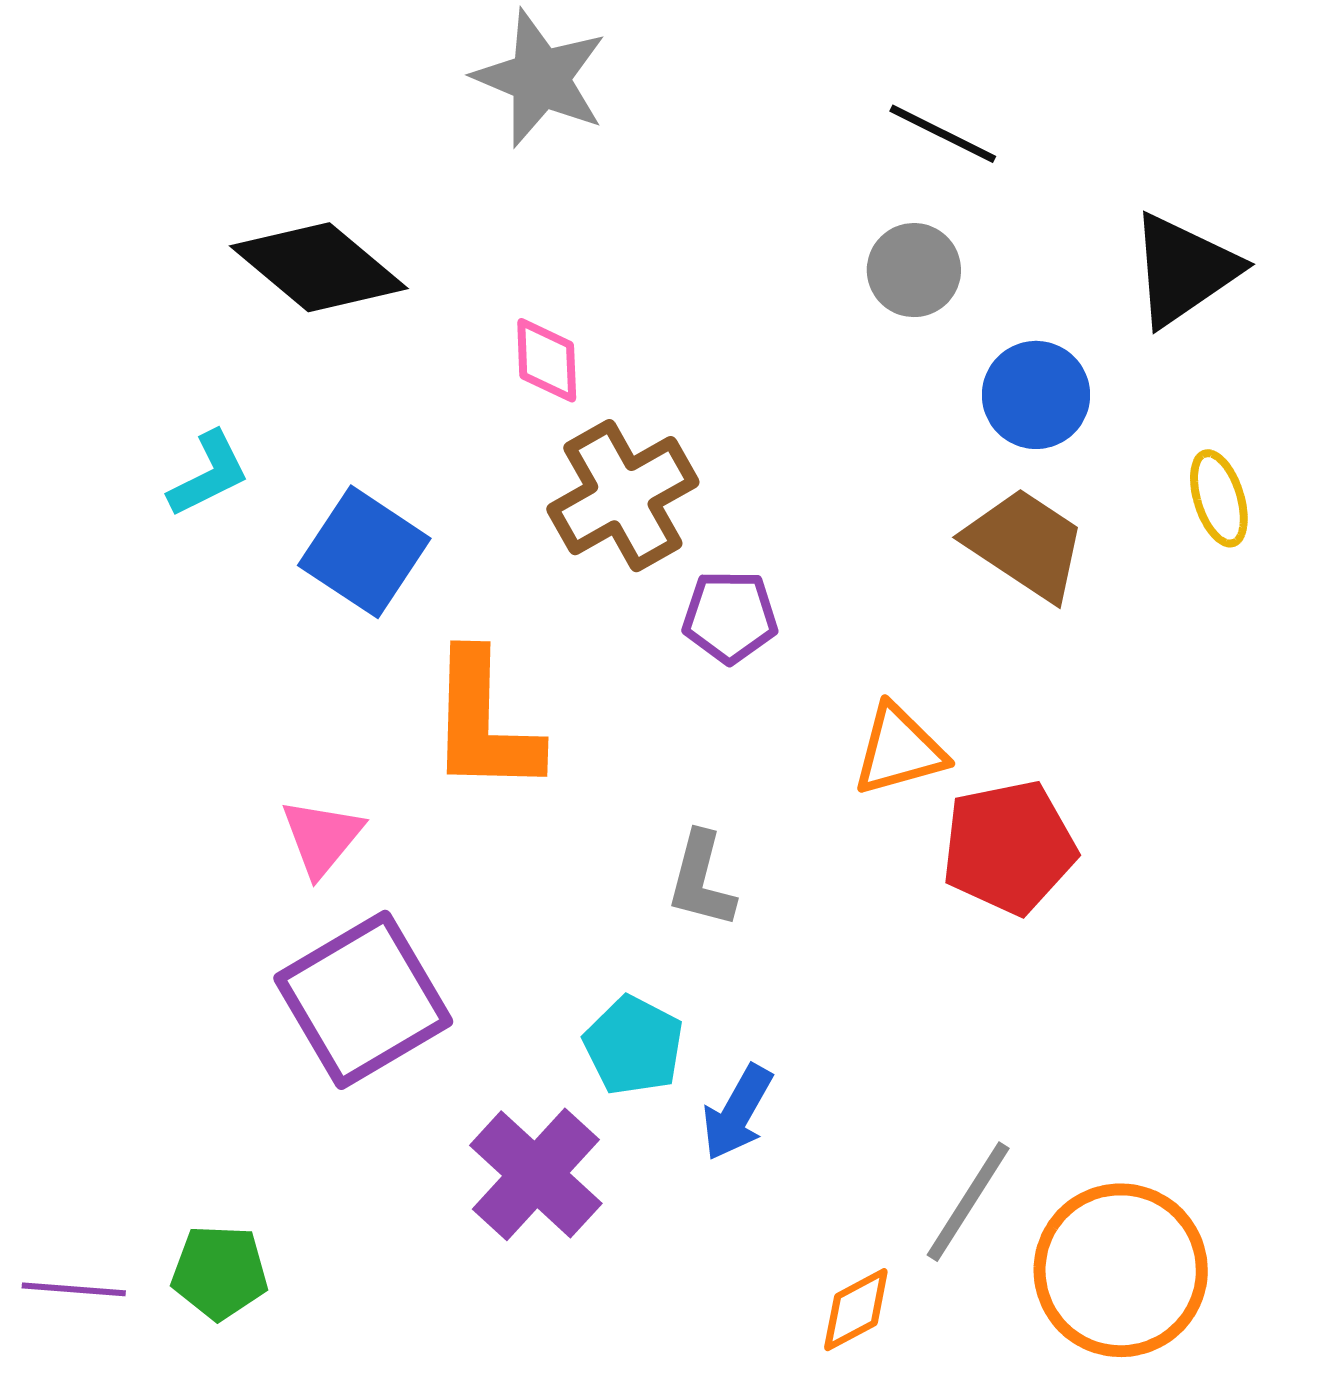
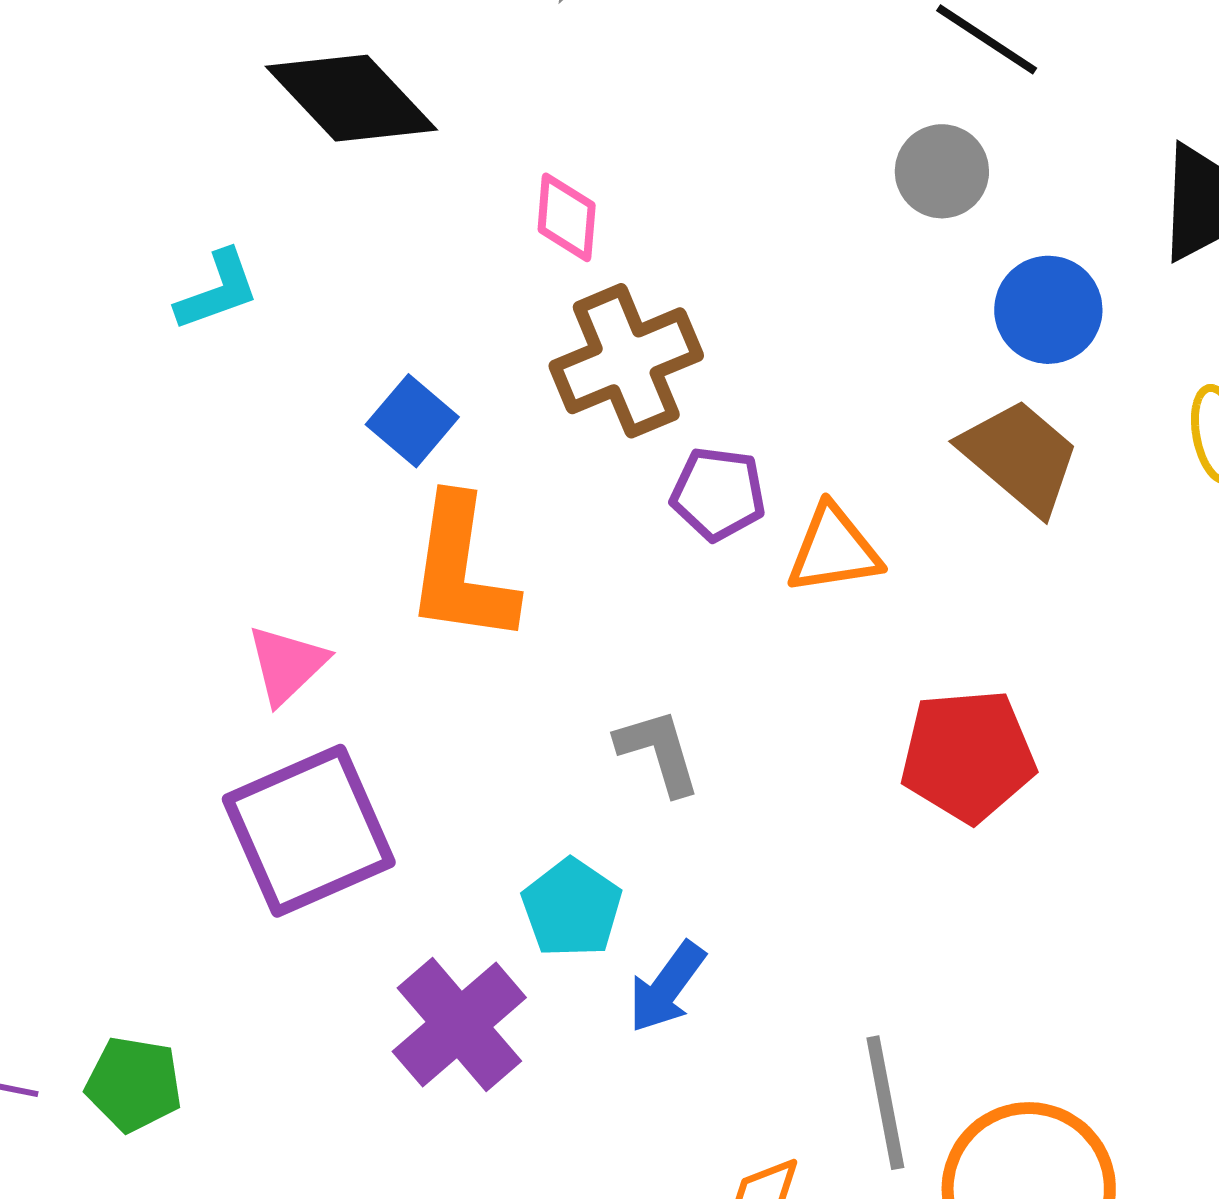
blue square: (364, 552) -> (412, 421), moved, size x0.7
orange triangle: (899, 750) -> (834, 550), moved
gray L-shape: (701, 880) -> (658, 752), turned 142
gray line: (968, 1202) -> (885, 1103), turned -50

